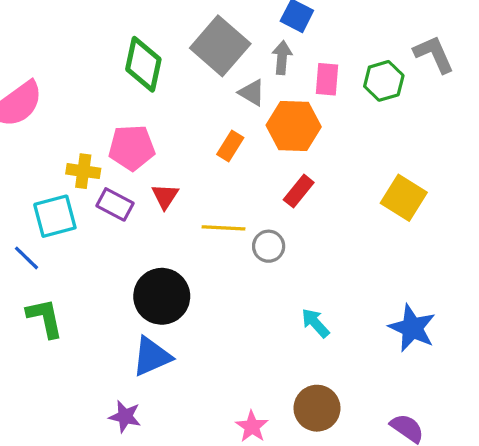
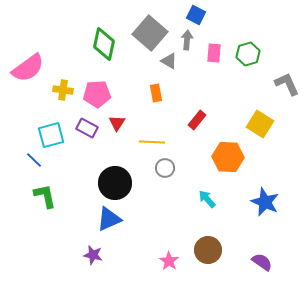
gray L-shape: (434, 54) -> (287, 84), moved
orange hexagon: (294, 126) -> (228, 157), moved
orange rectangle: (230, 146) -> (156, 93), turned -42
yellow cross: (83, 171) -> (63, 90), moved
gray circle: (269, 246) -> (165, 168), moved

